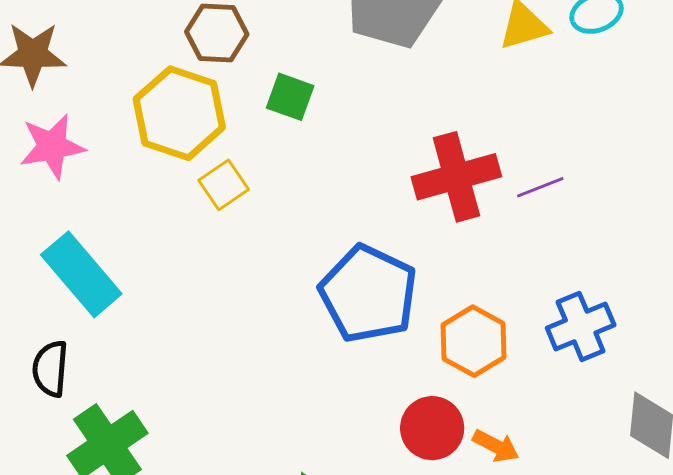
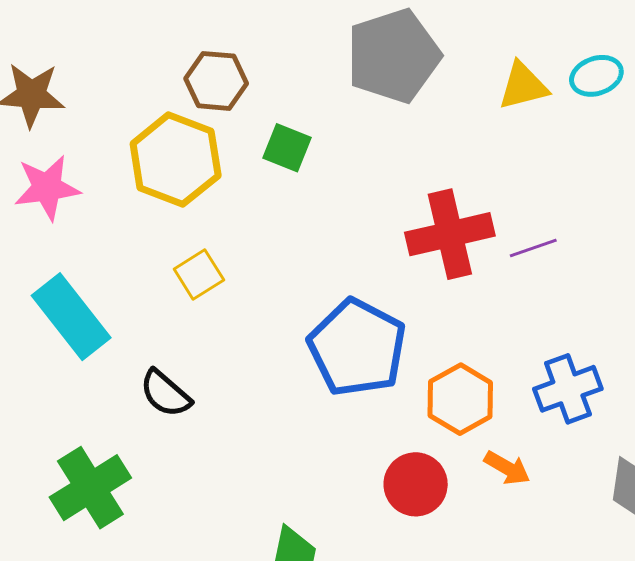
yellow square: (224, 185) -> (199, 275), moved
black semicircle: (50, 369) -> (165, 394), moved, turned -56
orange arrow: (496, 446) -> (507, 468), moved

